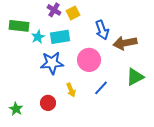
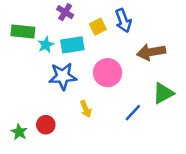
yellow square: (73, 13) -> (98, 27), moved
blue arrow: (102, 30) -> (123, 21), moved
blue line: (101, 88) -> (133, 113), moved
red circle: (48, 103) -> (46, 125), moved

